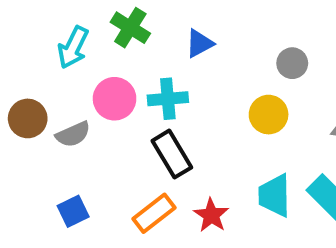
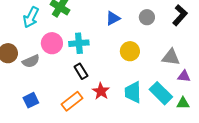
blue triangle: (199, 43) -> (113, 18), moved
gray circle: (292, 63) -> (147, 17), moved
black rectangle: (172, 154) -> (81, 71), size x0.7
red star: (211, 215) -> (101, 91), moved

